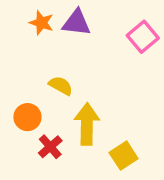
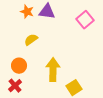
yellow semicircle: (61, 86) -> (31, 40), moved, turned -64
red cross: (50, 147) -> (15, 86), moved

